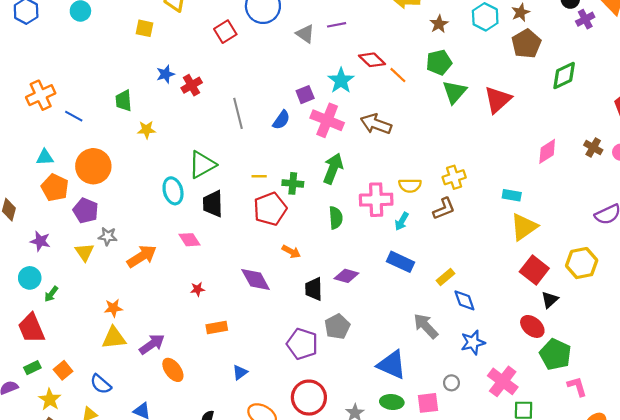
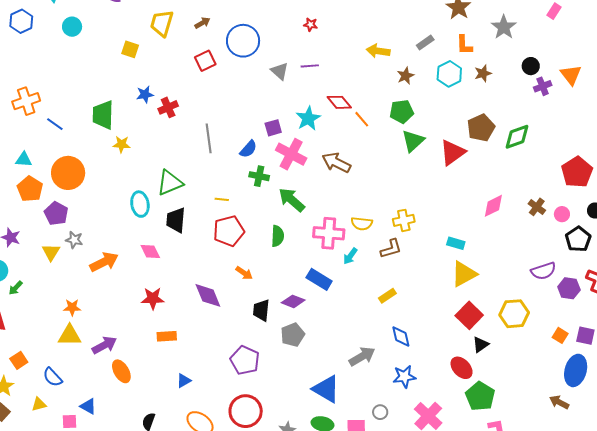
brown pentagon: (526, 44) -> (481, 128), moved
green trapezoid: (124, 101) -> (103, 115), size x1.4
green arrow: (333, 169) -> (292, 200), turned -76
green cross: (293, 183) -> (259, 176), moved
green semicircle: (336, 218) -> (278, 236), moved
blue rectangle: (400, 262) -> (319, 279), moved
yellow rectangle: (445, 277) -> (387, 296), moved
red star: (198, 289) -> (153, 298), size x1.6
gray arrow: (426, 326) -> (362, 356), turned 96
gray pentagon: (337, 327) -> (293, 335), moved

